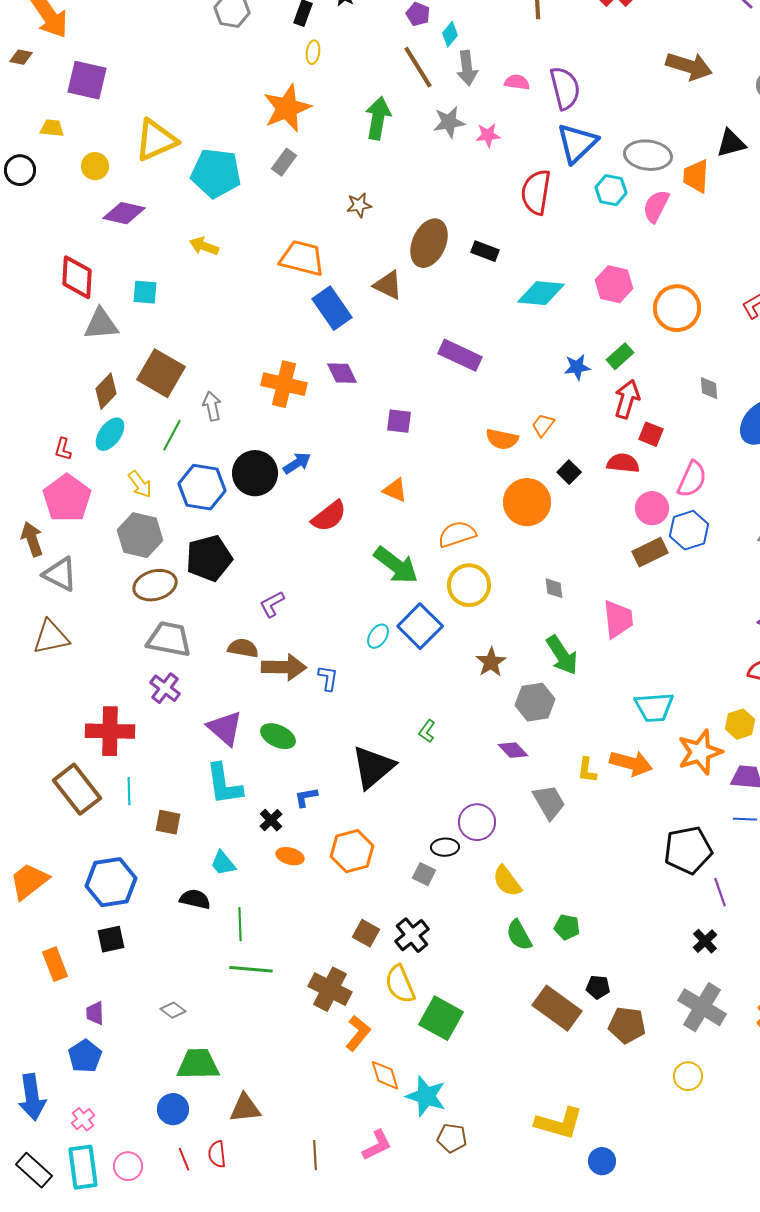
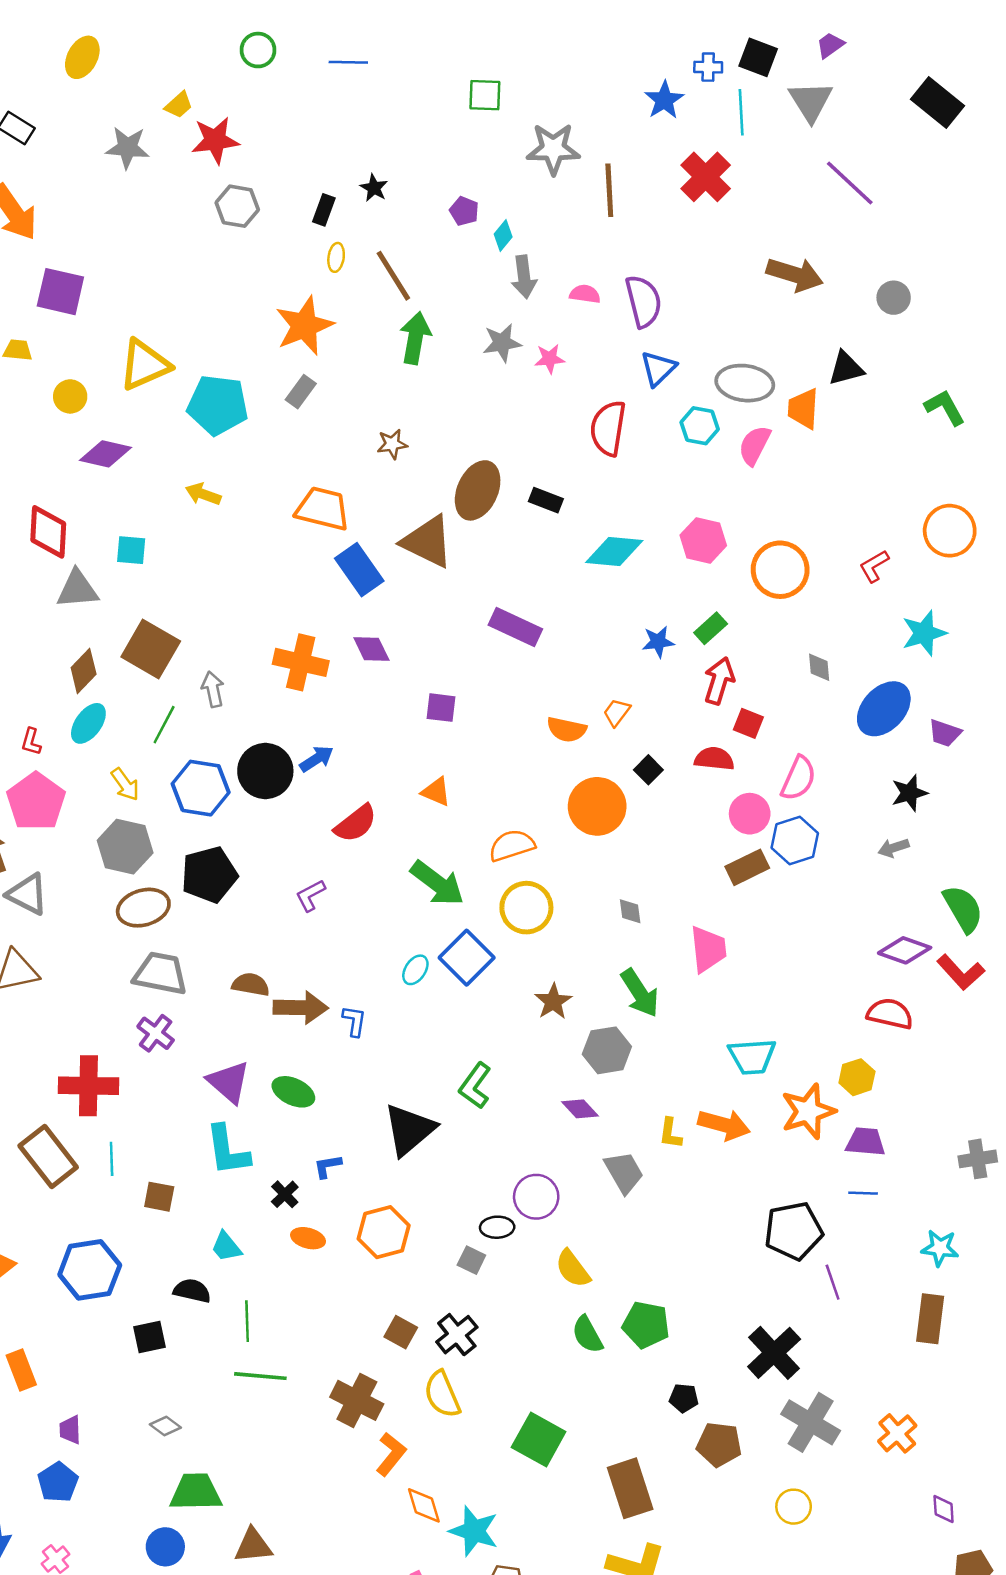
brown line: (418, 67) -> (393, 276), moved
blue triangle: (577, 143) -> (658, 368), size x0.7
brown triangle: (388, 285) -> (428, 542), size x1.5
purple L-shape: (272, 604) -> (310, 895), moved
green L-shape: (427, 731) -> (475, 1086), size x1.6
green pentagon: (567, 927) -> (646, 1325), size x1.5
black square: (111, 939) -> (149, 1337), moved
black cross: (705, 941) -> (774, 1353), moved, size x1.8
brown rectangle: (557, 1008) -> (630, 1488), moved, turned 36
green square: (441, 1018) -> (539, 1439), moved

